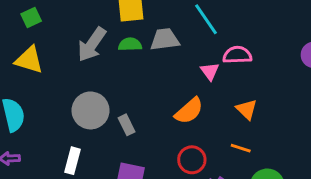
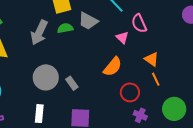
gray trapezoid: (165, 39) -> (88, 21), turned -135
pink semicircle: (237, 55) -> (139, 23), turned -102
orange line: (241, 148) -> (156, 79), moved, turned 56
red circle: (192, 160) -> (130, 92), moved

